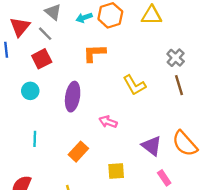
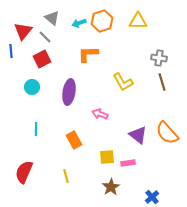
gray cross: (176, 58) -> (159, 58), turned -35
orange rectangle: (78, 152) -> (74, 140), turned -72
pink rectangle: (164, 178) -> (128, 163), moved, turned -64

